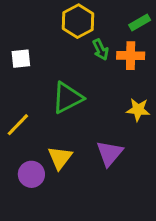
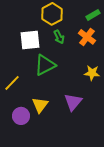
green arrow: (101, 50) -> (59, 37), moved
orange cross: (131, 56) -> (87, 37), turned 36
white square: (21, 59) -> (30, 40), moved, size x1.5

